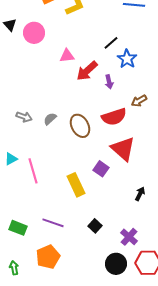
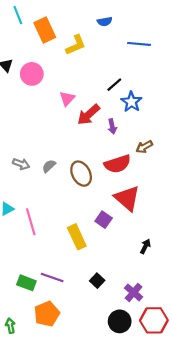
pink triangle: (67, 56) -> (67, 99), turned -42
green rectangle: (18, 228) -> (26, 283), moved

